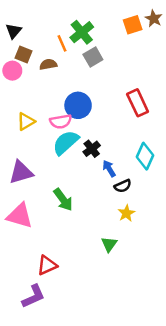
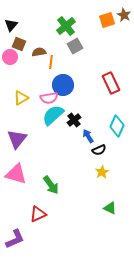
orange line: (62, 43) -> (51, 62), moved, turned 32
purple triangle: (21, 172) -> (17, 139), turned -35
green arrow: (63, 200) -> (51, 185), moved
green triangle: (109, 244) -> (110, 208), moved, turned -40
purple L-shape: (33, 296) -> (15, 239), moved

